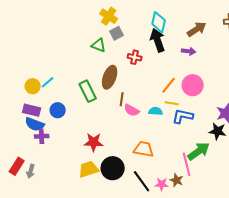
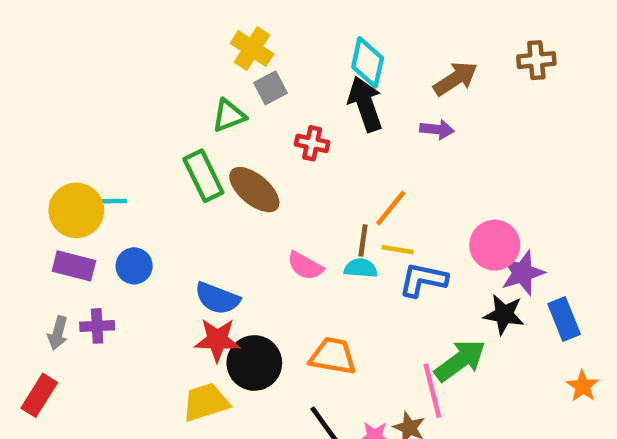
green triangle: (99, 45) -> (229, 116), turned -42
brown ellipse: (110, 77) -> (254, 190), turned -70
cyan line: (48, 82) -> (111, 201), turned 40
pink circle: (193, 85) -> (495, 245), moved
yellow circle: (33, 86) -> (76, 210), size x1.5
green rectangle: (88, 91) -> (203, 176), moved
brown line: (122, 99) -> (363, 240), moved
blue semicircle: (35, 124) -> (217, 298), moved
black circle: (113, 168) -> (254, 363), moved
gray arrow: (31, 171) -> (58, 333), moved

